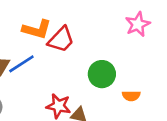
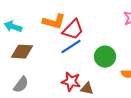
blue line: (21, 64) -> (71, 47), moved

